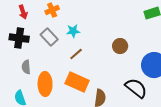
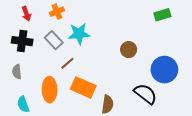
cyan star: (73, 31) -> (79, 34), size x1.5
brown line: (76, 54) -> (67, 63), moved
gray semicircle: (26, 67) -> (17, 72), moved

